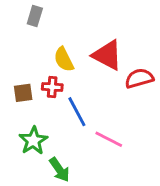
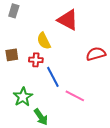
gray rectangle: (35, 16) -> (14, 11), moved
red triangle: (107, 55) -> (68, 20), moved
brown square: (23, 93) -> (12, 55), moved

